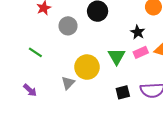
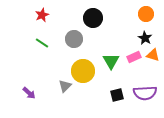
gray circle: (68, 26) -> (74, 39), moved
black star: (138, 32) -> (145, 38), moved
green line: (35, 52) -> (42, 43), moved

